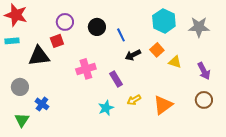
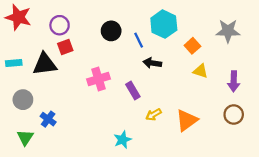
cyan hexagon: (164, 21) -> (164, 24), moved
purple circle: (65, 22) -> (60, 25), moved
cyan rectangle: (12, 41) -> (14, 63), moved
orange square: (157, 50) -> (192, 46), moved
black arrow: (133, 55) -> (152, 63), turned 35
purple arrow: (204, 71) -> (234, 81), turned 30
cyan star: (106, 108) -> (123, 140), moved

